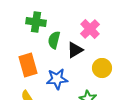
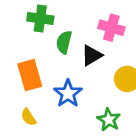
pink cross: (90, 29) -> (111, 28), turned -30
blue star: (57, 79) -> (68, 93), turned -30

